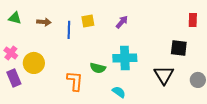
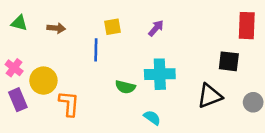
red rectangle: (193, 20) -> (247, 26), size x1.5
blue line: (69, 30) -> (96, 50), moved
black triangle: (164, 75) -> (210, 96), turned 40
orange L-shape: (75, 81) -> (69, 104), moved

